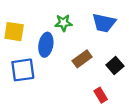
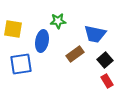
blue trapezoid: (104, 23) -> (95, 34), moved
red rectangle: (101, 95) -> (107, 81), moved

